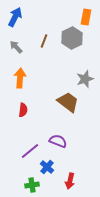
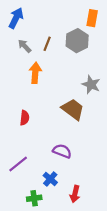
gray arrow: (16, 47) -> (25, 46), moved
orange arrow: (20, 78) -> (35, 73), moved
gray star: (85, 79) -> (91, 85), turned -30
purple line: (30, 151) -> (18, 164), moved

